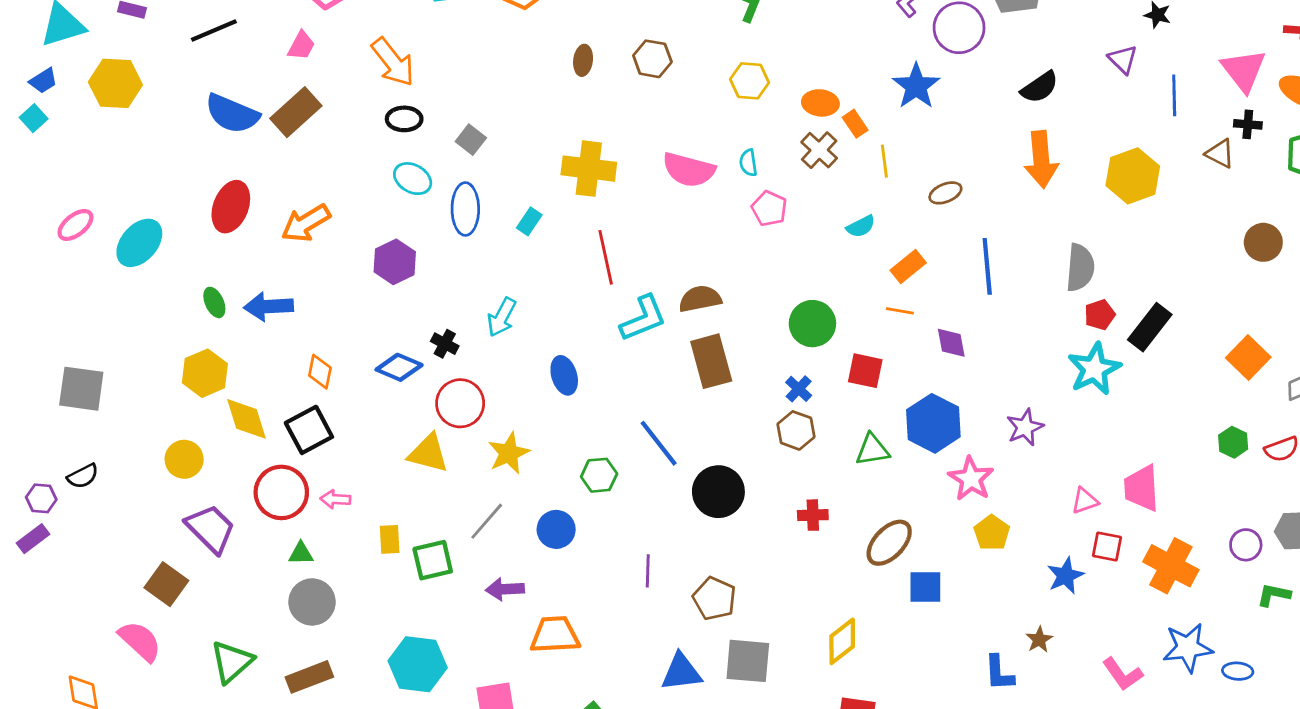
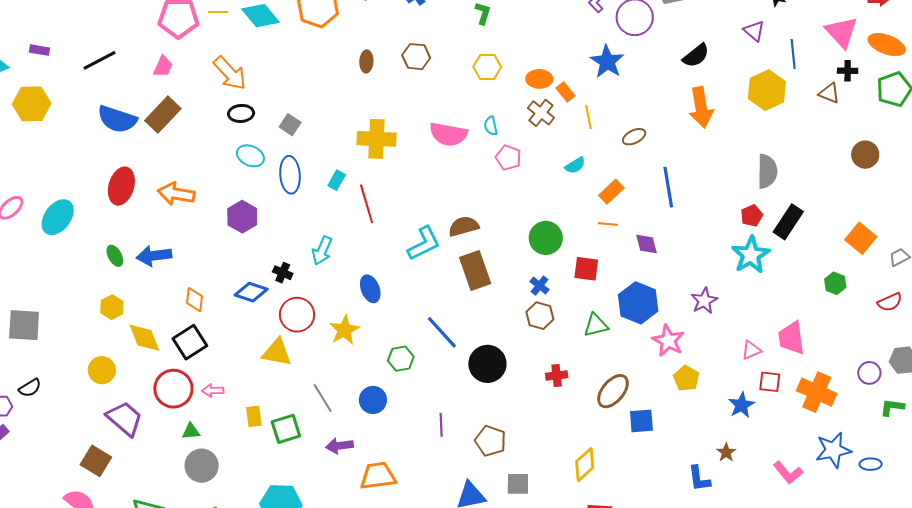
yellow hexagon: (1133, 176) -> (767, 90), moved
orange arrow: (306, 223) -> (176, 194), turned 45
red line: (606, 257) -> (367, 204), moved
gray semicircle: (1080, 268) -> (767, 171), moved
yellow hexagon: (205, 373) -> (112, 307), size x0.7
green hexagon: (1233, 442) -> (835, 283), moved
yellow star: (509, 453) -> (344, 330), moved
gray line: (487, 521) -> (323, 398), turned -68
gray square: (748, 661) -> (518, 484), size x0.7

